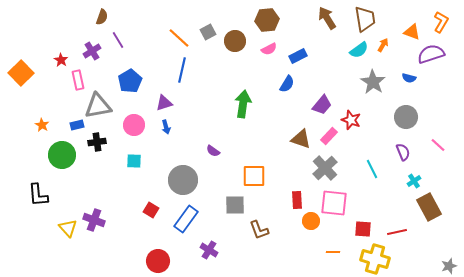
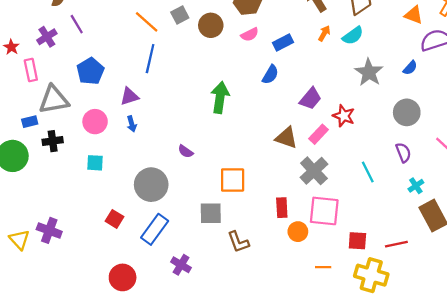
orange arrow: (383, 45) -> (324, 33), moved
blue semicircle: (409, 78) -> (410, 68), turned -64

